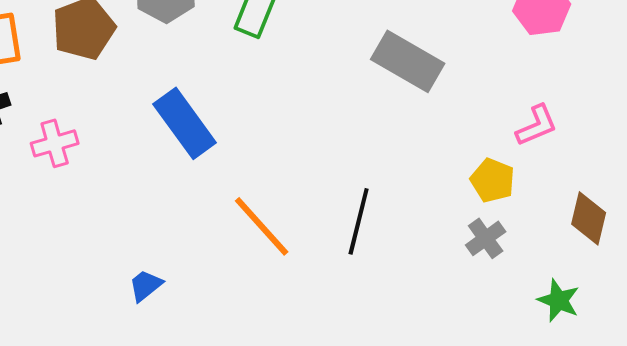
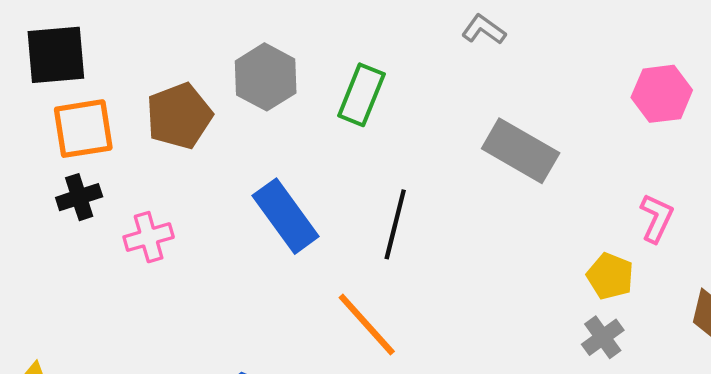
pink L-shape: (537, 125) -> (657, 218), turned -42
black line: (359, 221) -> (395, 224), moved

